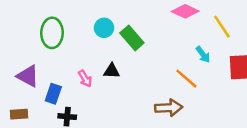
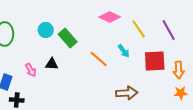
orange line: (186, 79) -> (99, 59), moved
brown arrow: (169, 108) -> (127, 93), moved

